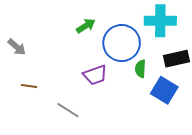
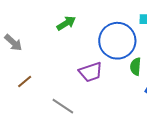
green arrow: (86, 26) -> (66, 23), moved
brown line: (29, 86) -> (25, 82), turned -49

